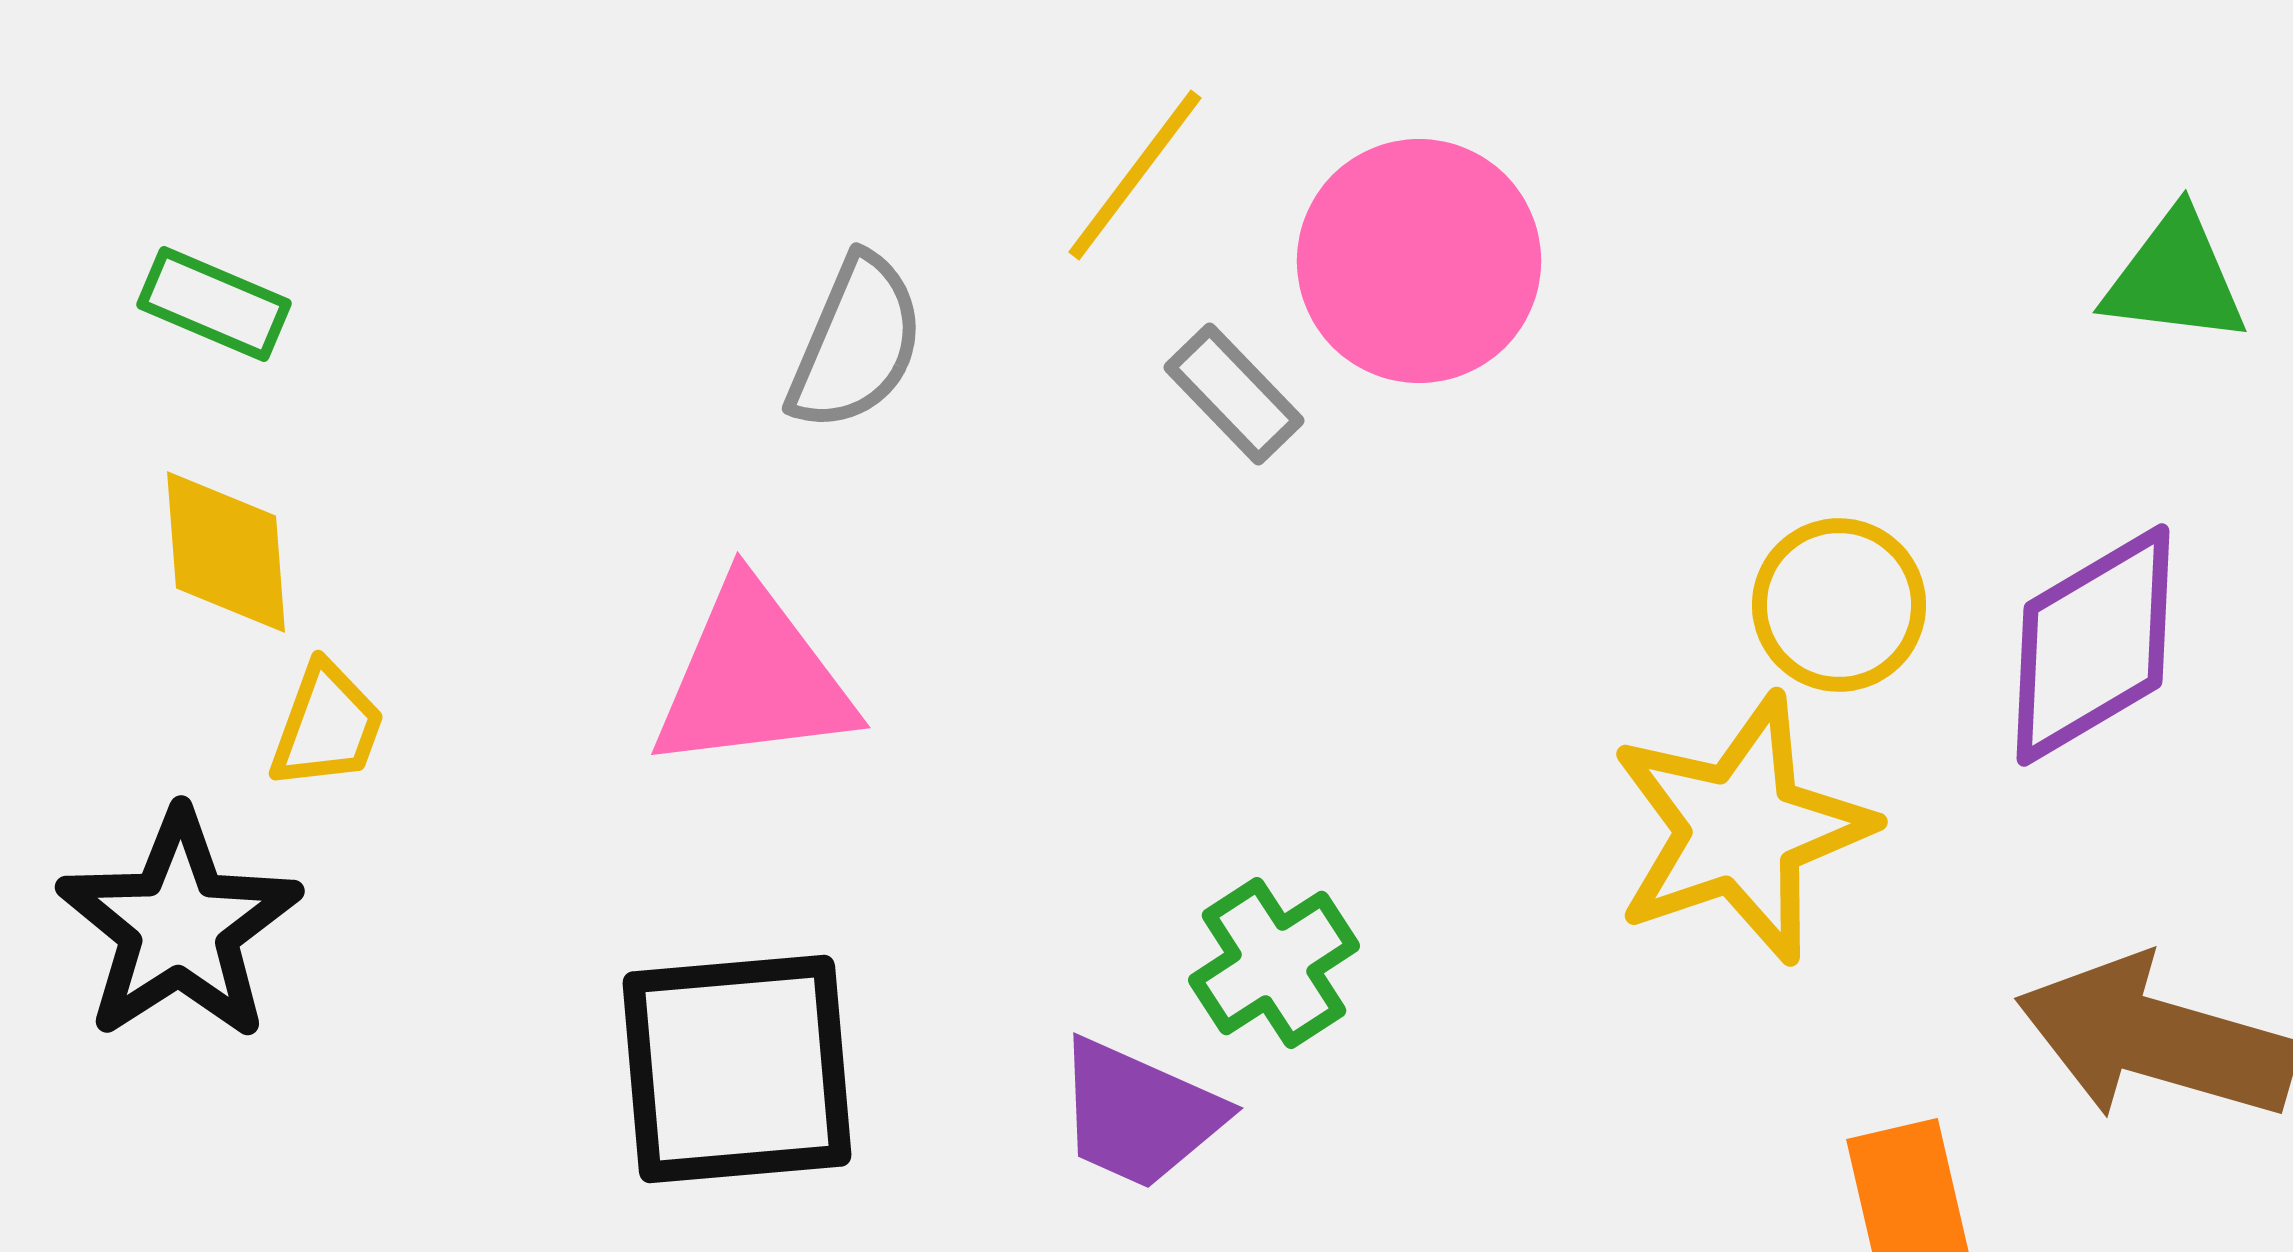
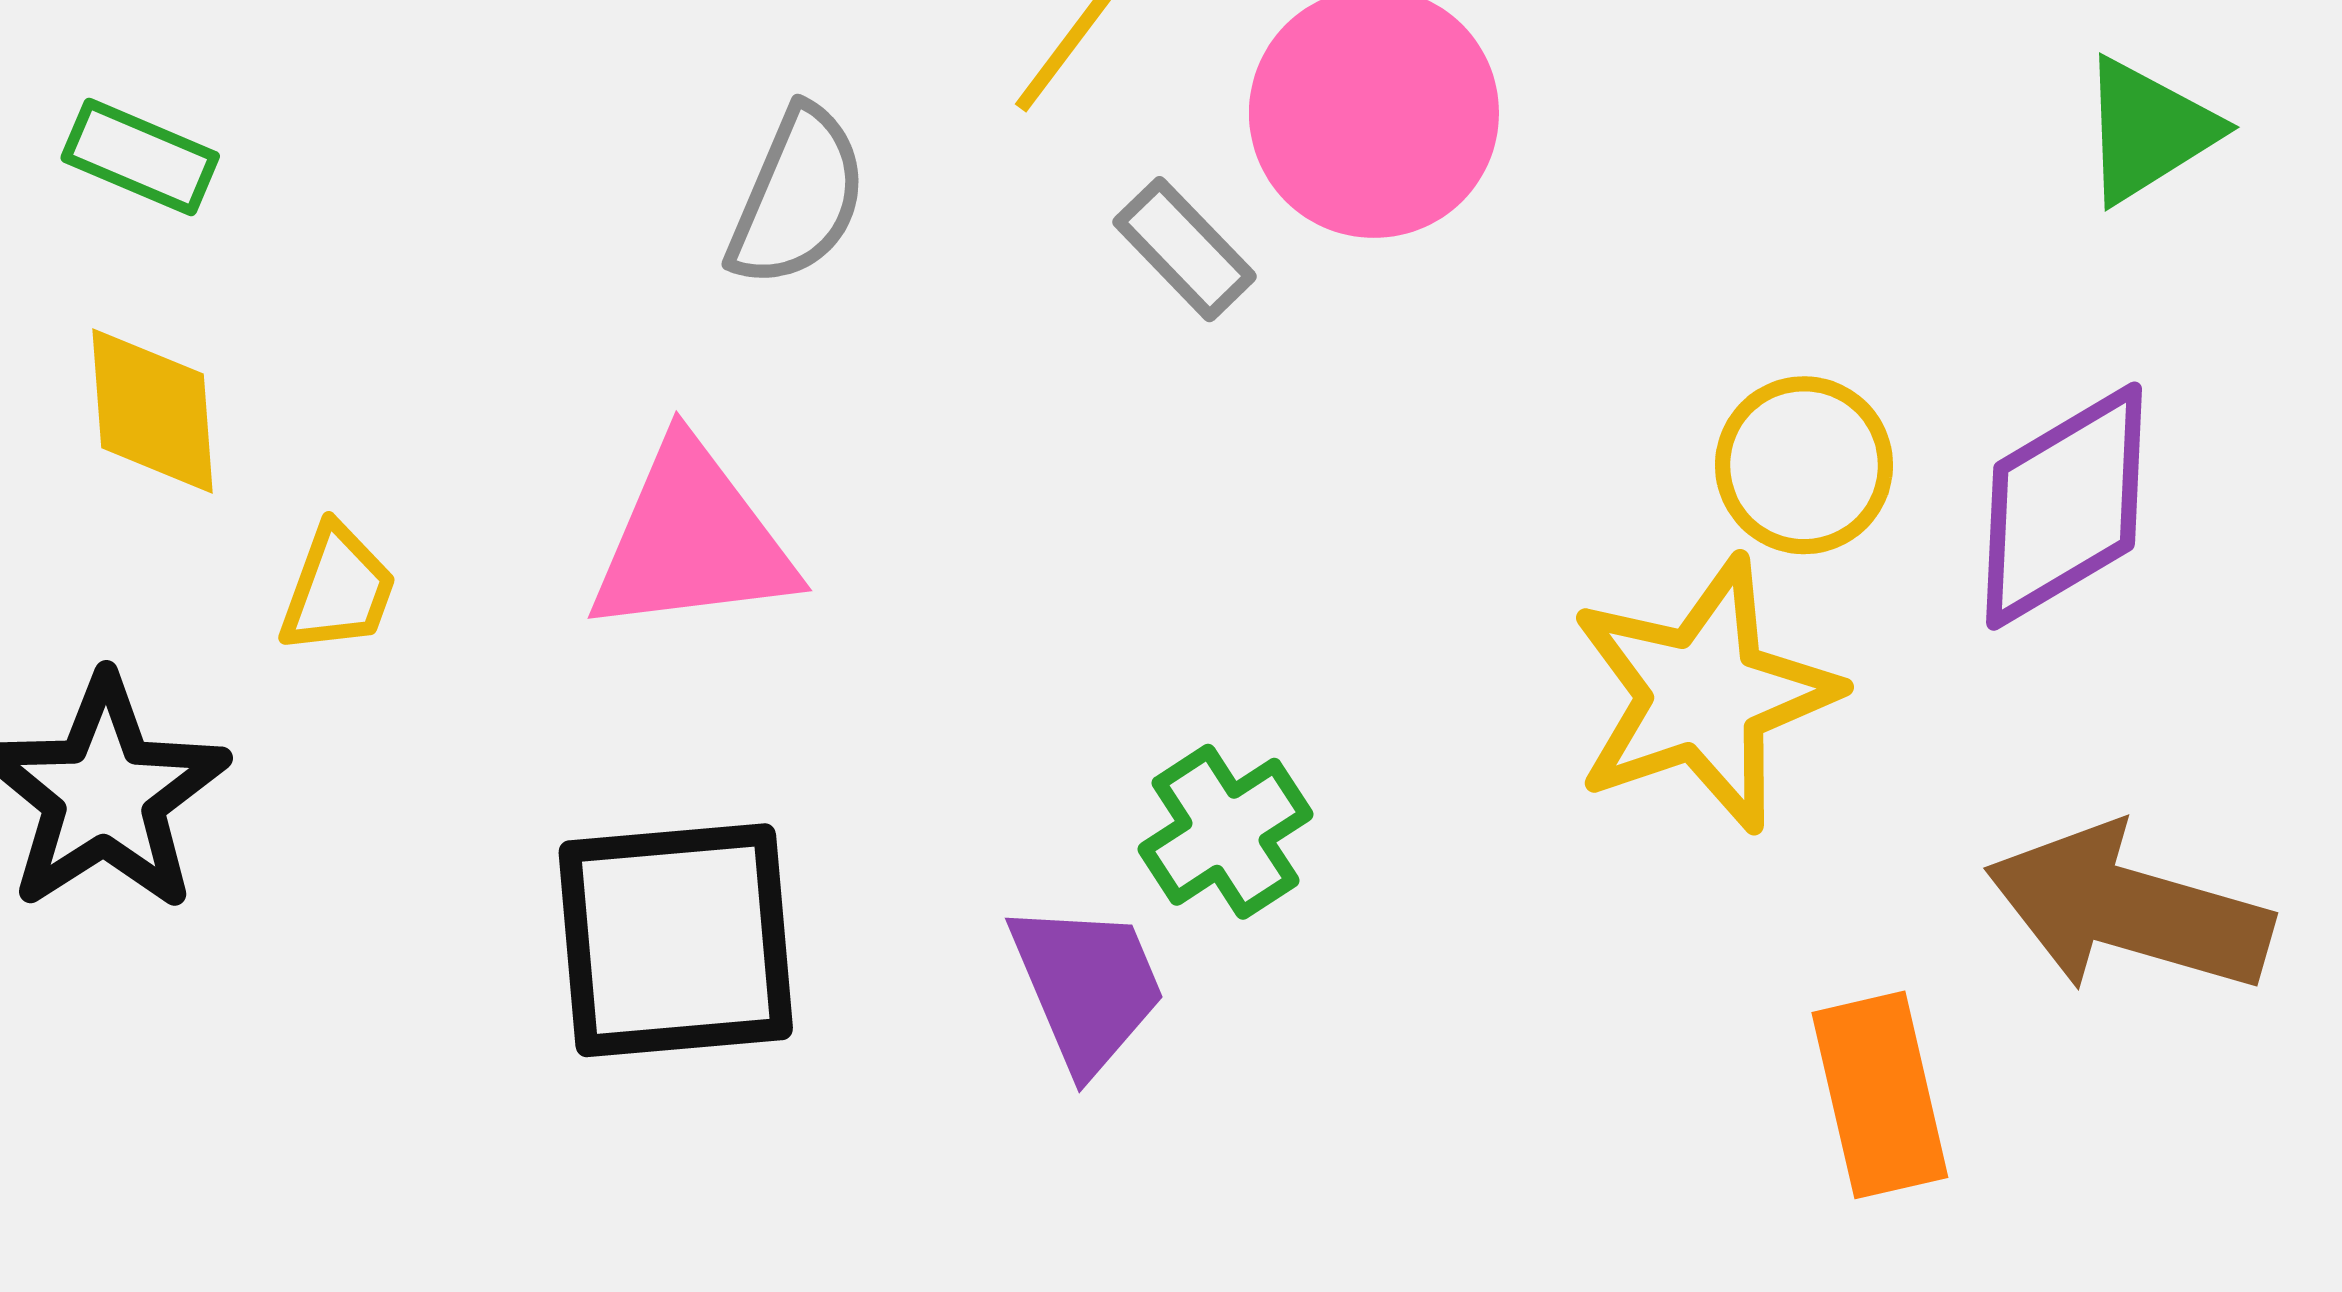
green triangle: (2175, 278) -> (2148, 130), turned -39
yellow trapezoid: (327, 726) -> (338, 589), moved
purple trapezoid: (1139, 1114) -> (1087, 986), turned -137

